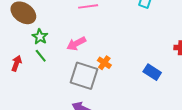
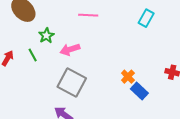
green star: (40, 37) -> (46, 36), moved
orange cross: (104, 63) -> (128, 77), moved

